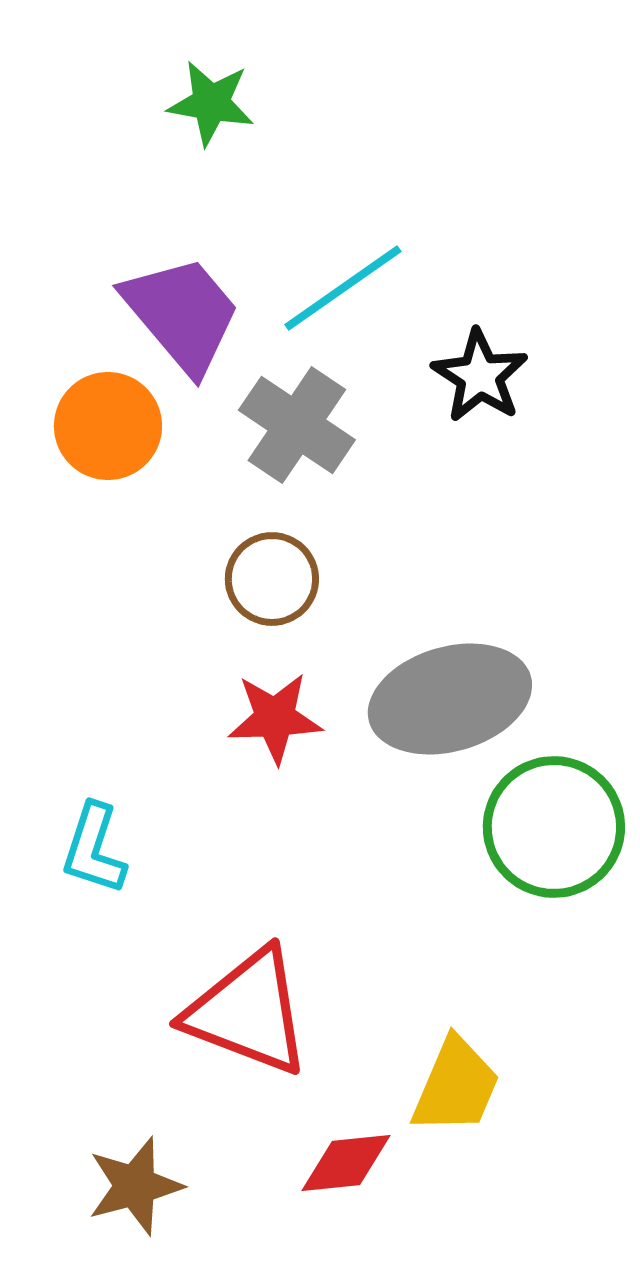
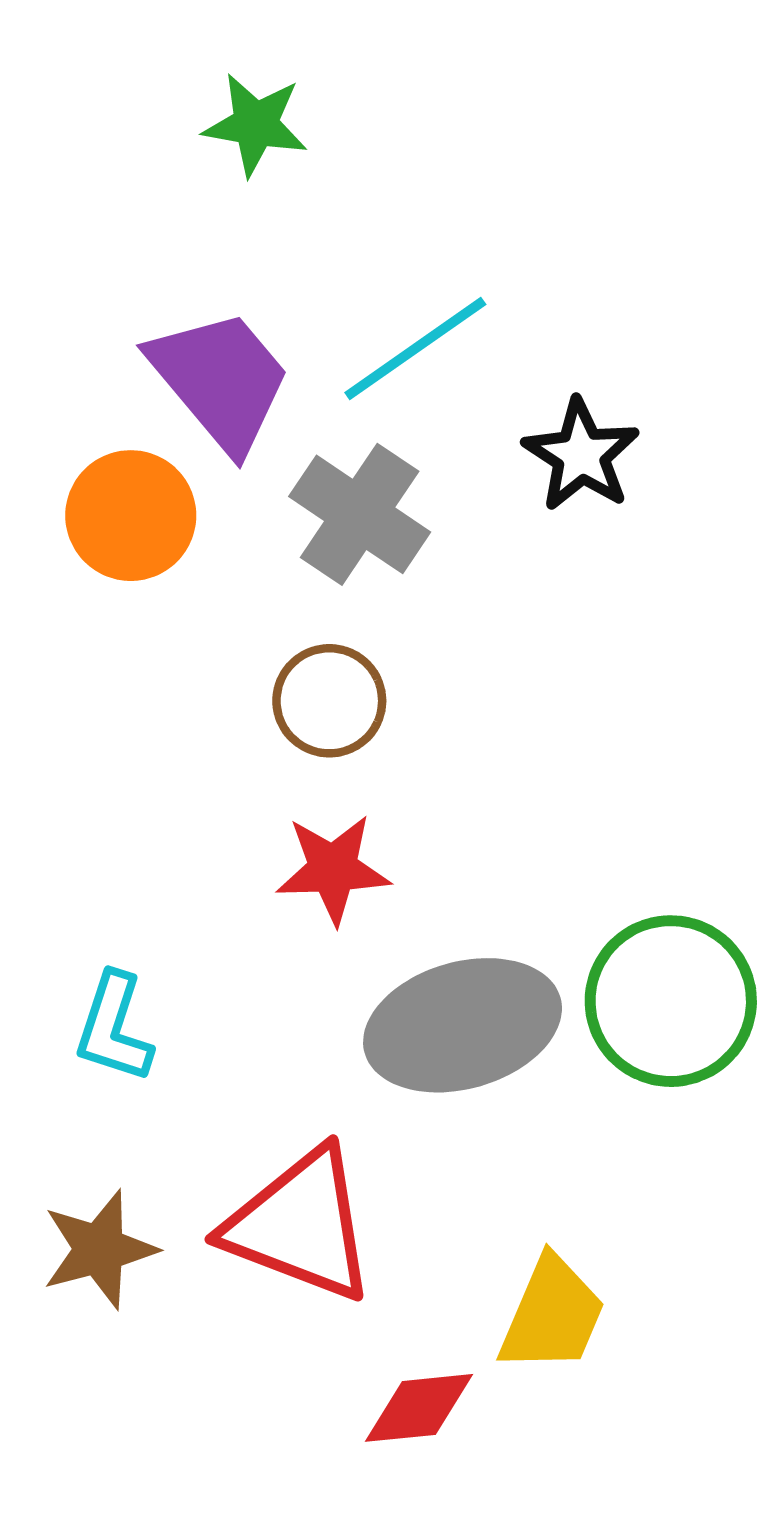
gray ellipse: (450, 699) -> (463, 1025), moved
brown star: (135, 1186) -> (99, 1249), moved

